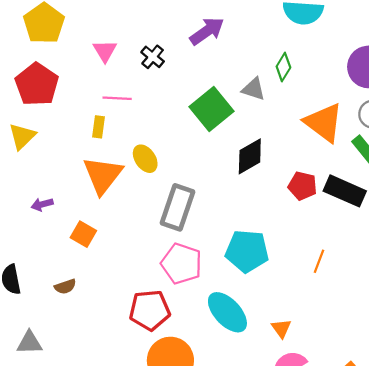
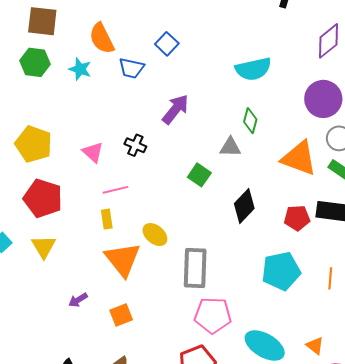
green square: (212, 109) -> (199, 175), size x0.6
orange square: (83, 234) -> (121, 315), turned -35
cyan pentagon: (247, 251) -> (281, 271), moved

